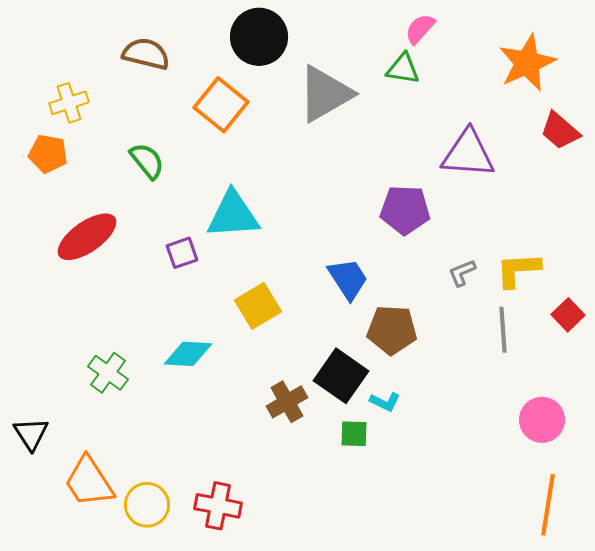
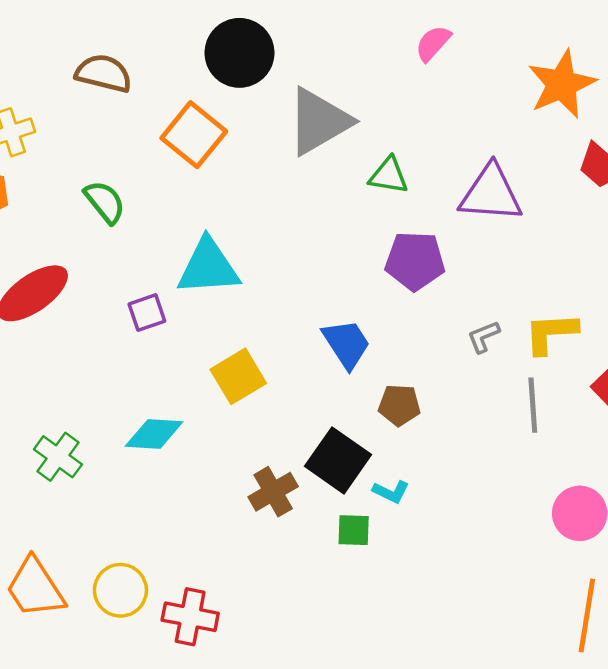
green triangle: (403, 69) -> (389, 176), moved
brown pentagon: (392, 330) -> (399, 405), size x0.7
yellow circle: (147, 505) -> (120, 590), moved

